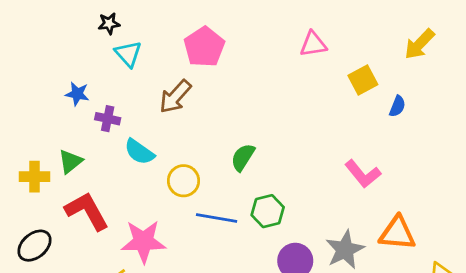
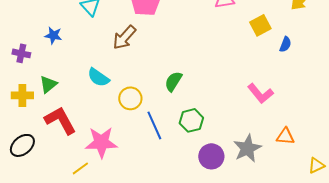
purple cross: (108, 119) -> (21, 53), moved
blue line: (217, 218) -> (154, 125), turned 56
orange triangle: (397, 233) -> (285, 136), size x0.7

